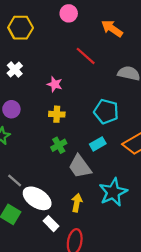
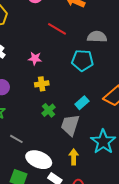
cyan pentagon: (106, 111) -> (82, 60), moved
gray trapezoid: (80, 166) -> (70, 125), turned 65
gray line: (15, 180) -> (16, 139), moved

